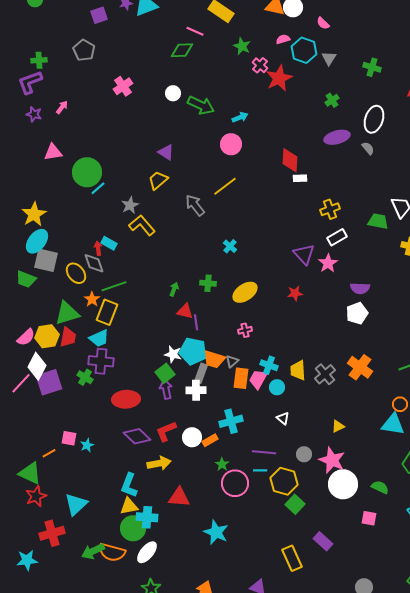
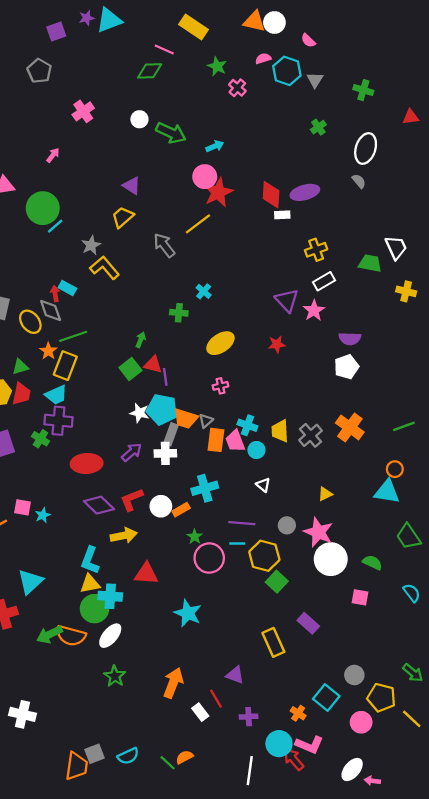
red star: (279, 78) -> (218, 192), moved
pink arrow: (62, 107) -> (53, 155), moved
purple ellipse: (337, 137) -> (305, 192), moved
green cross: (208, 283) -> (179, 313), moved
green triangle: (67, 313) -> (20, 367), size x0.6
green square: (165, 373) -> (130, 369), moved
pink trapezoid: (258, 379) -> (235, 441), turned -50
purple arrow: (166, 389) -> (132, 452), turned 60

